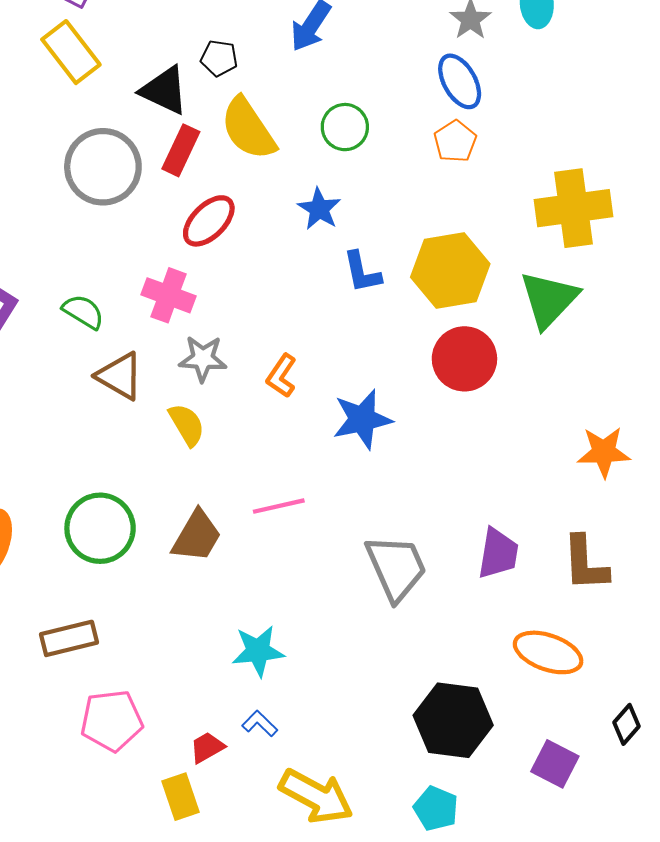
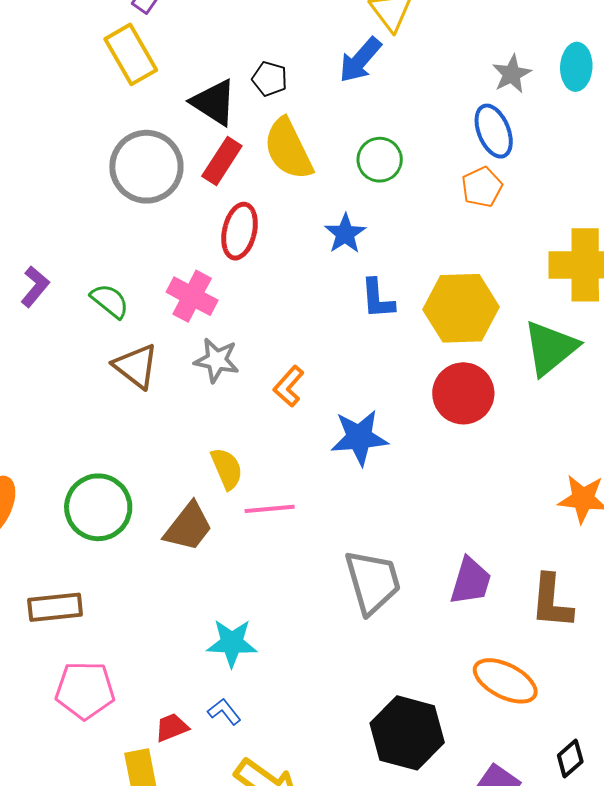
red ellipse: (209, 221) -> (240, 231), turned -40
yellow semicircle: (187, 425) -> (227, 469), moved

